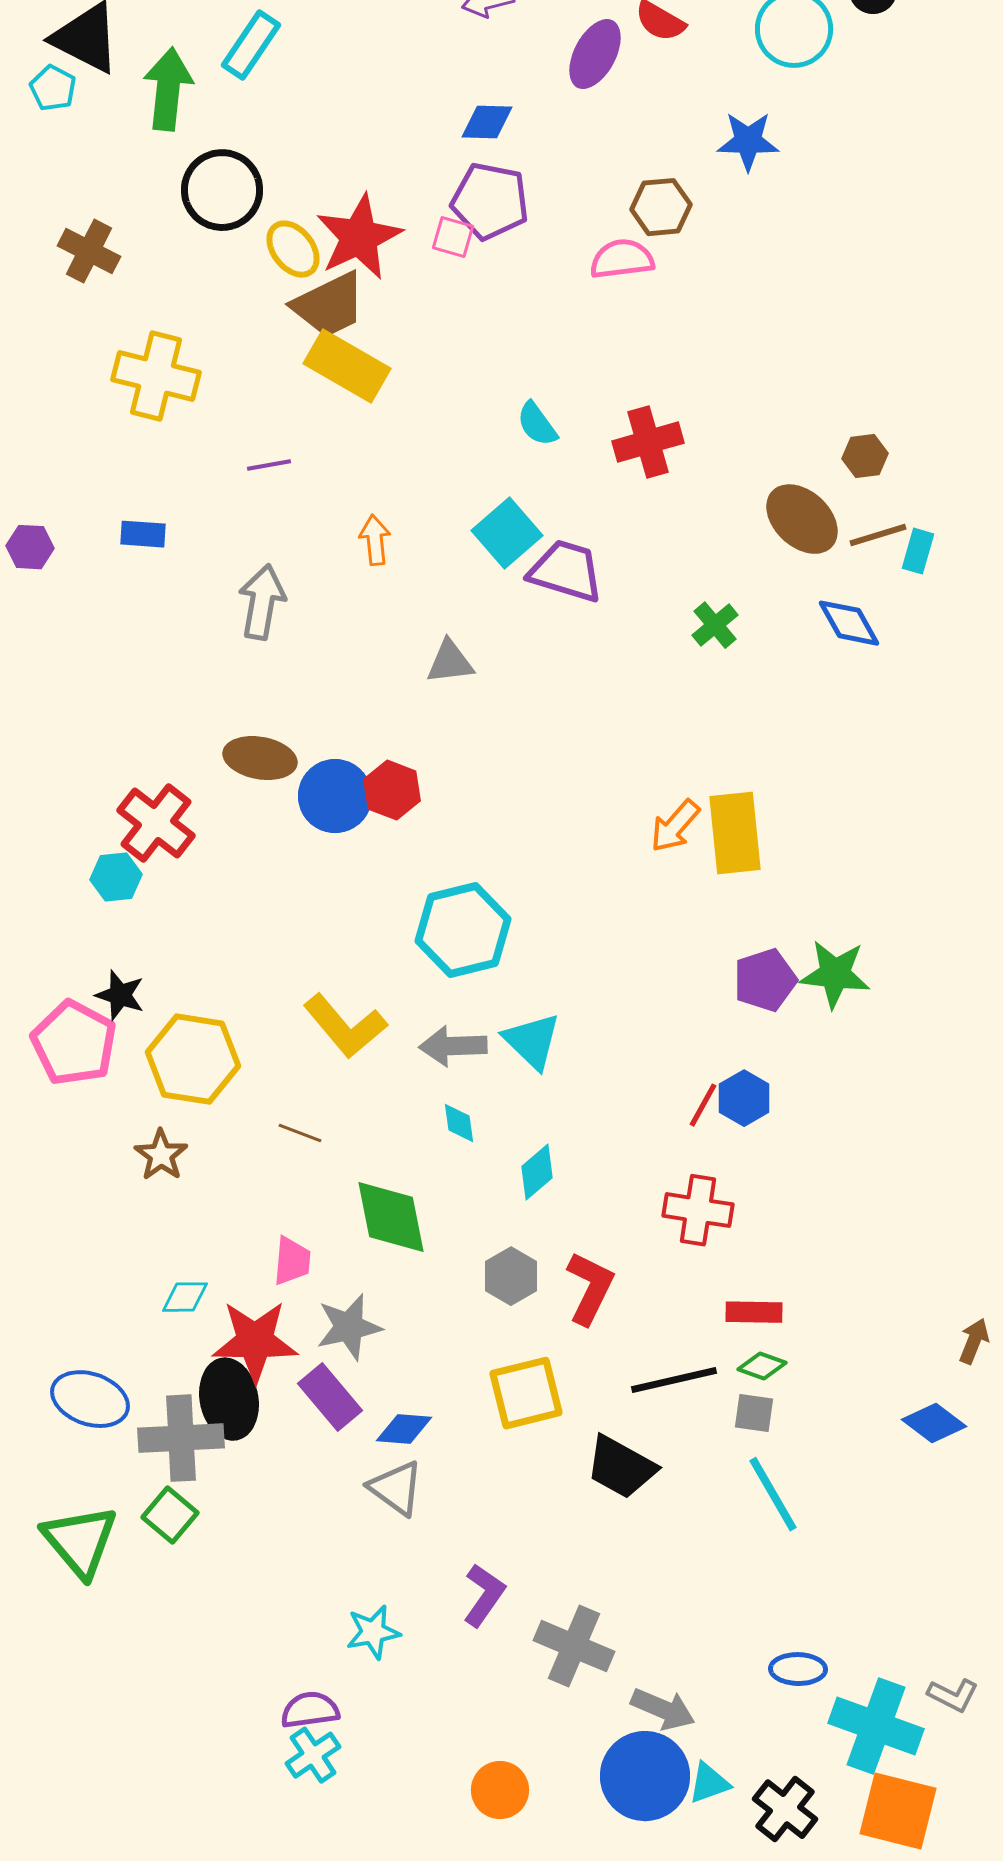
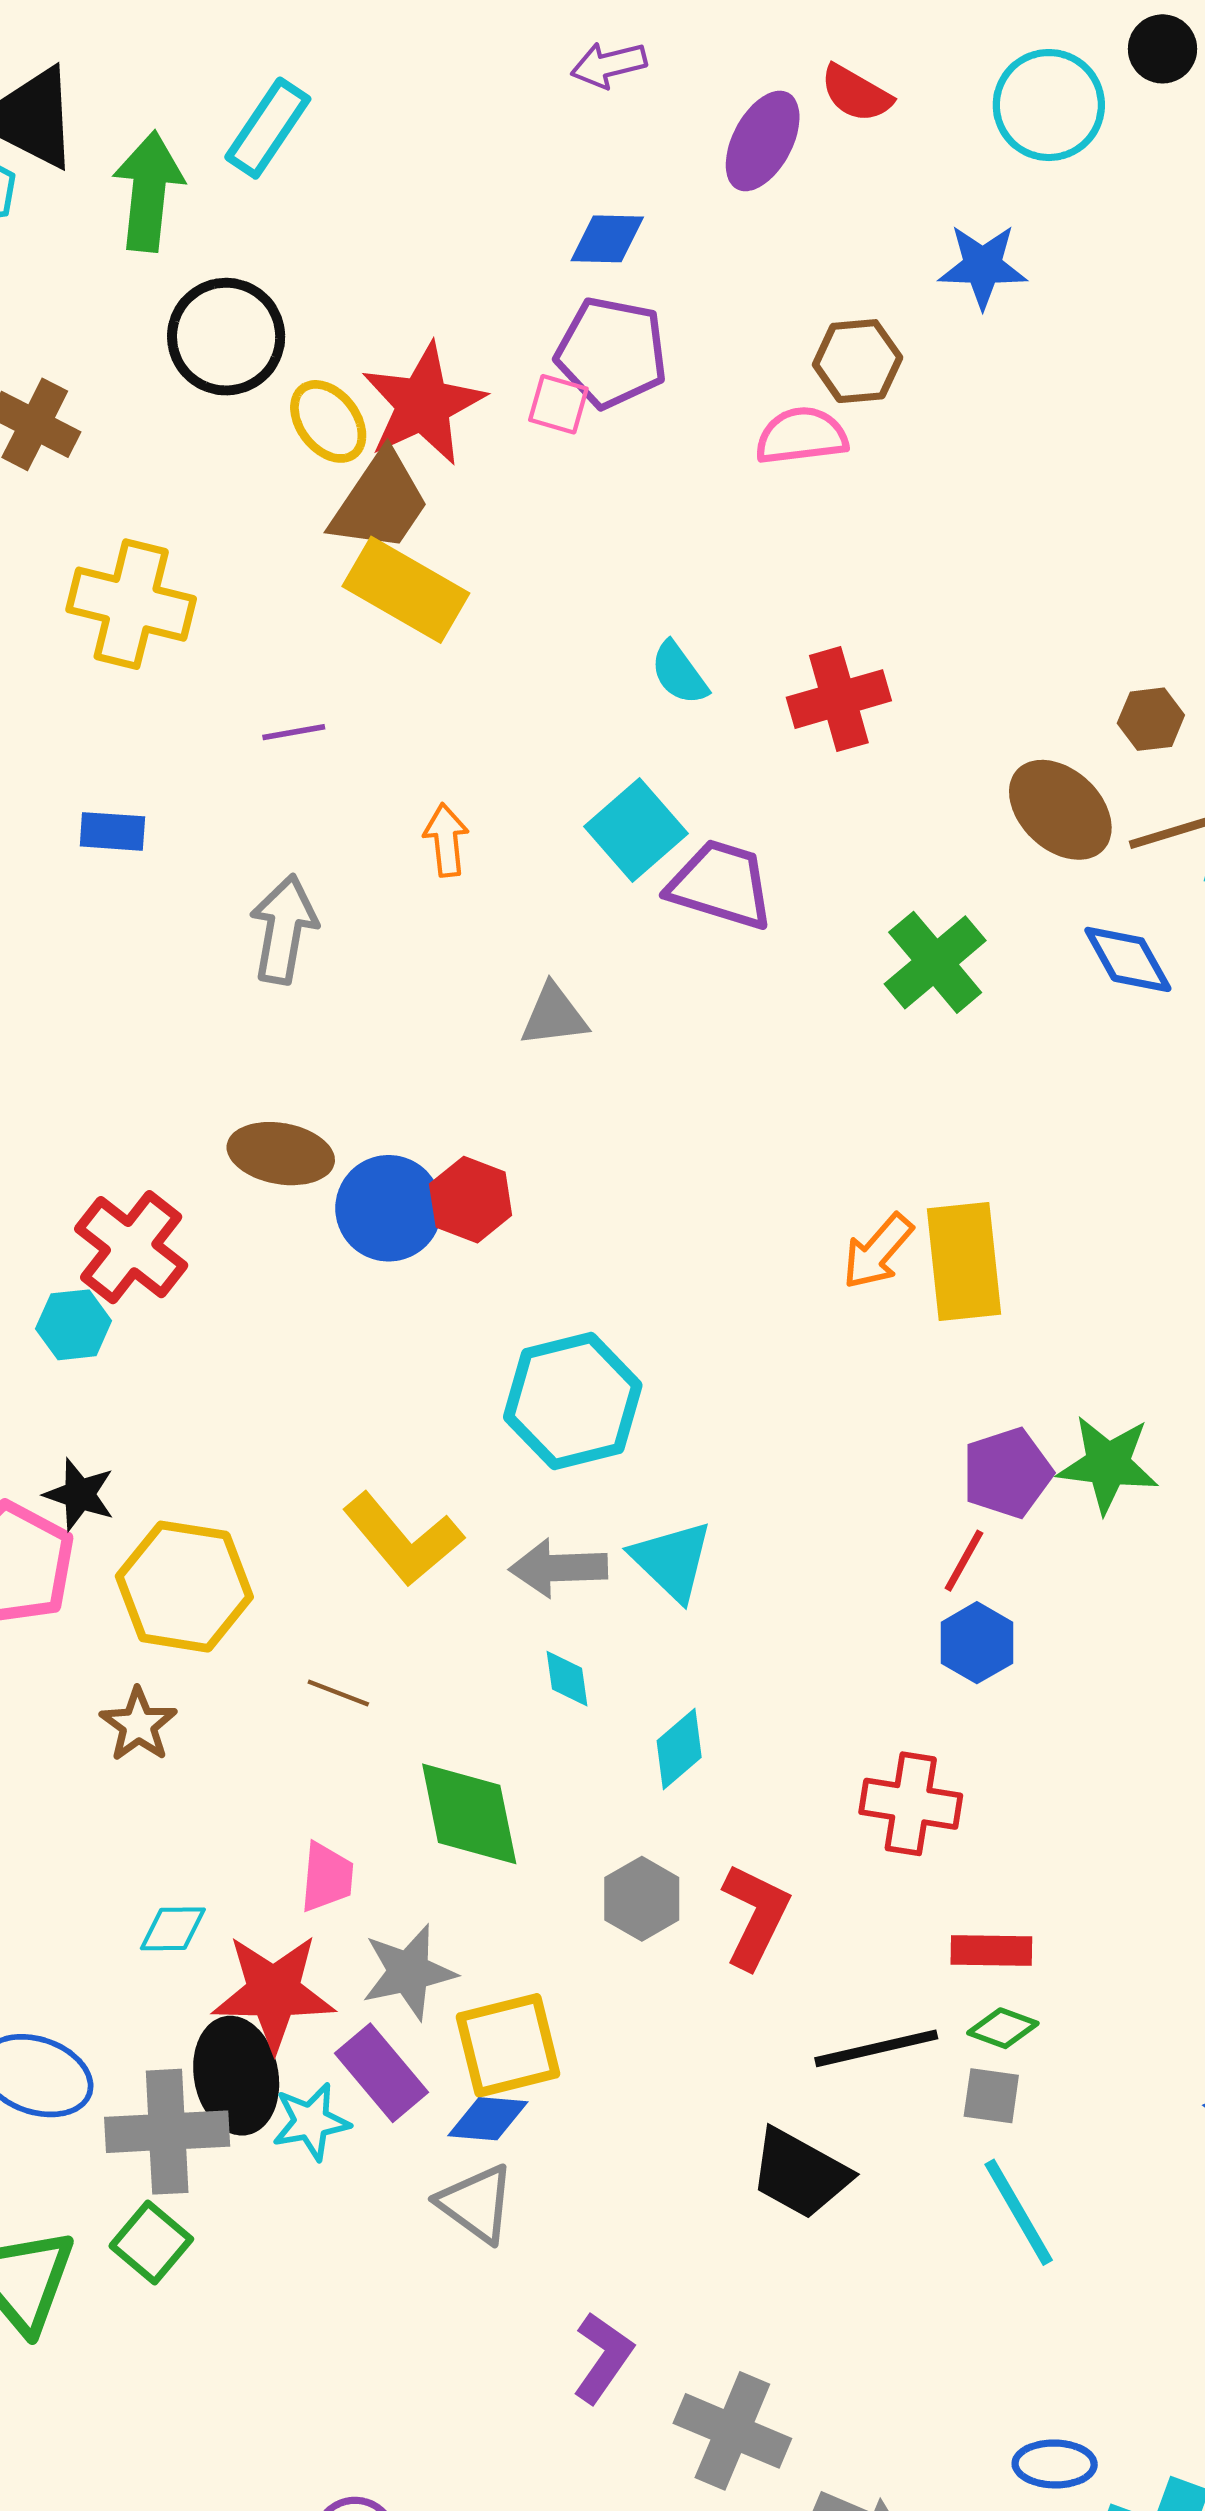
brown trapezoid: (329, 305) -> (380, 502), turned -30
green cross: (715, 625) -> (935, 962), size x1.5
red line: (703, 1105) -> (964, 1561), moved
yellow square: (526, 1393) -> (508, 2045), moved
cyan star: (373, 1632) -> (311, 2122), moved

